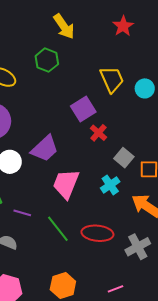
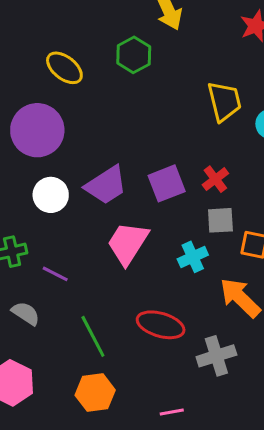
purple square: (83, 109) -> (167, 183), moved
red cross: (98, 133) -> (215, 179), moved
gray square: (124, 158) -> (220, 220), turned 36
green line: (58, 229) -> (93, 336), moved

